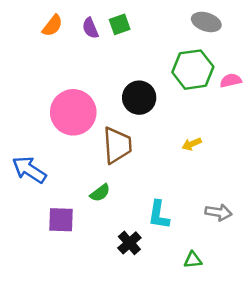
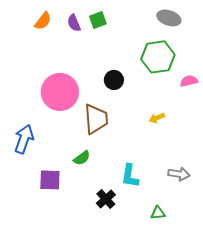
pink semicircle: (231, 81) -> (189, 81), moved
black circle: (139, 98) -> (114, 80), size x0.7
blue arrow: (29, 170) -> (24, 139), turned 76

